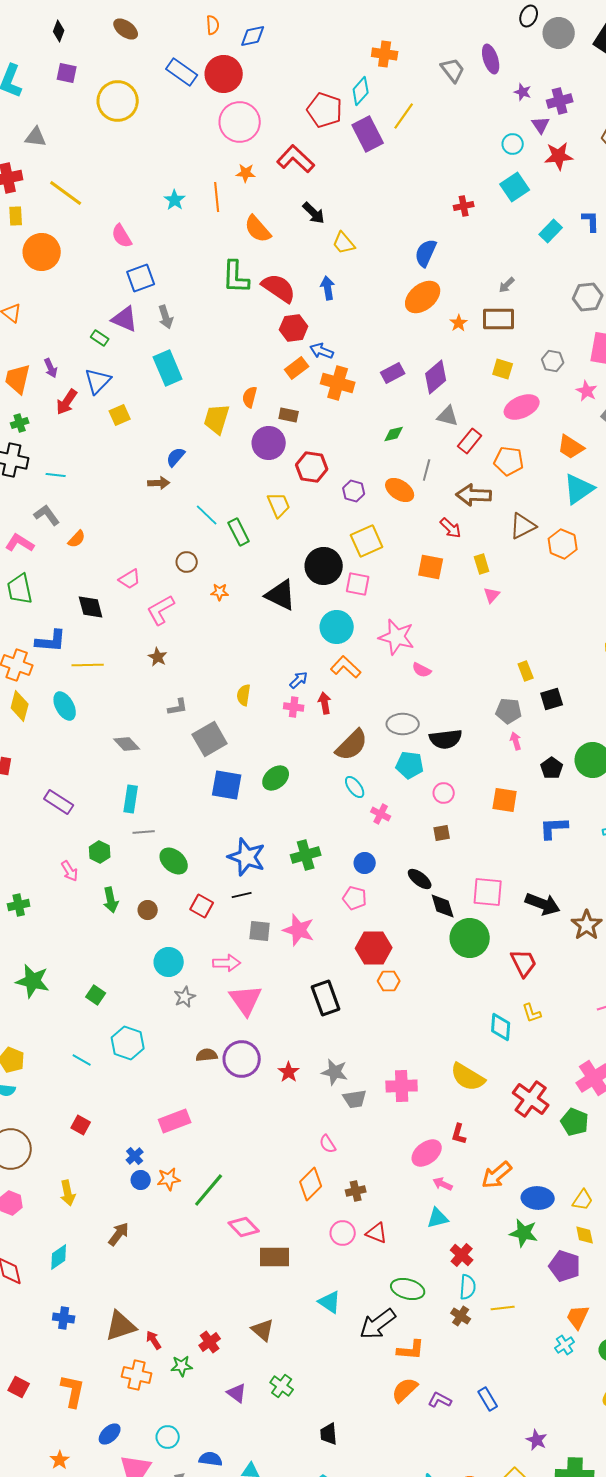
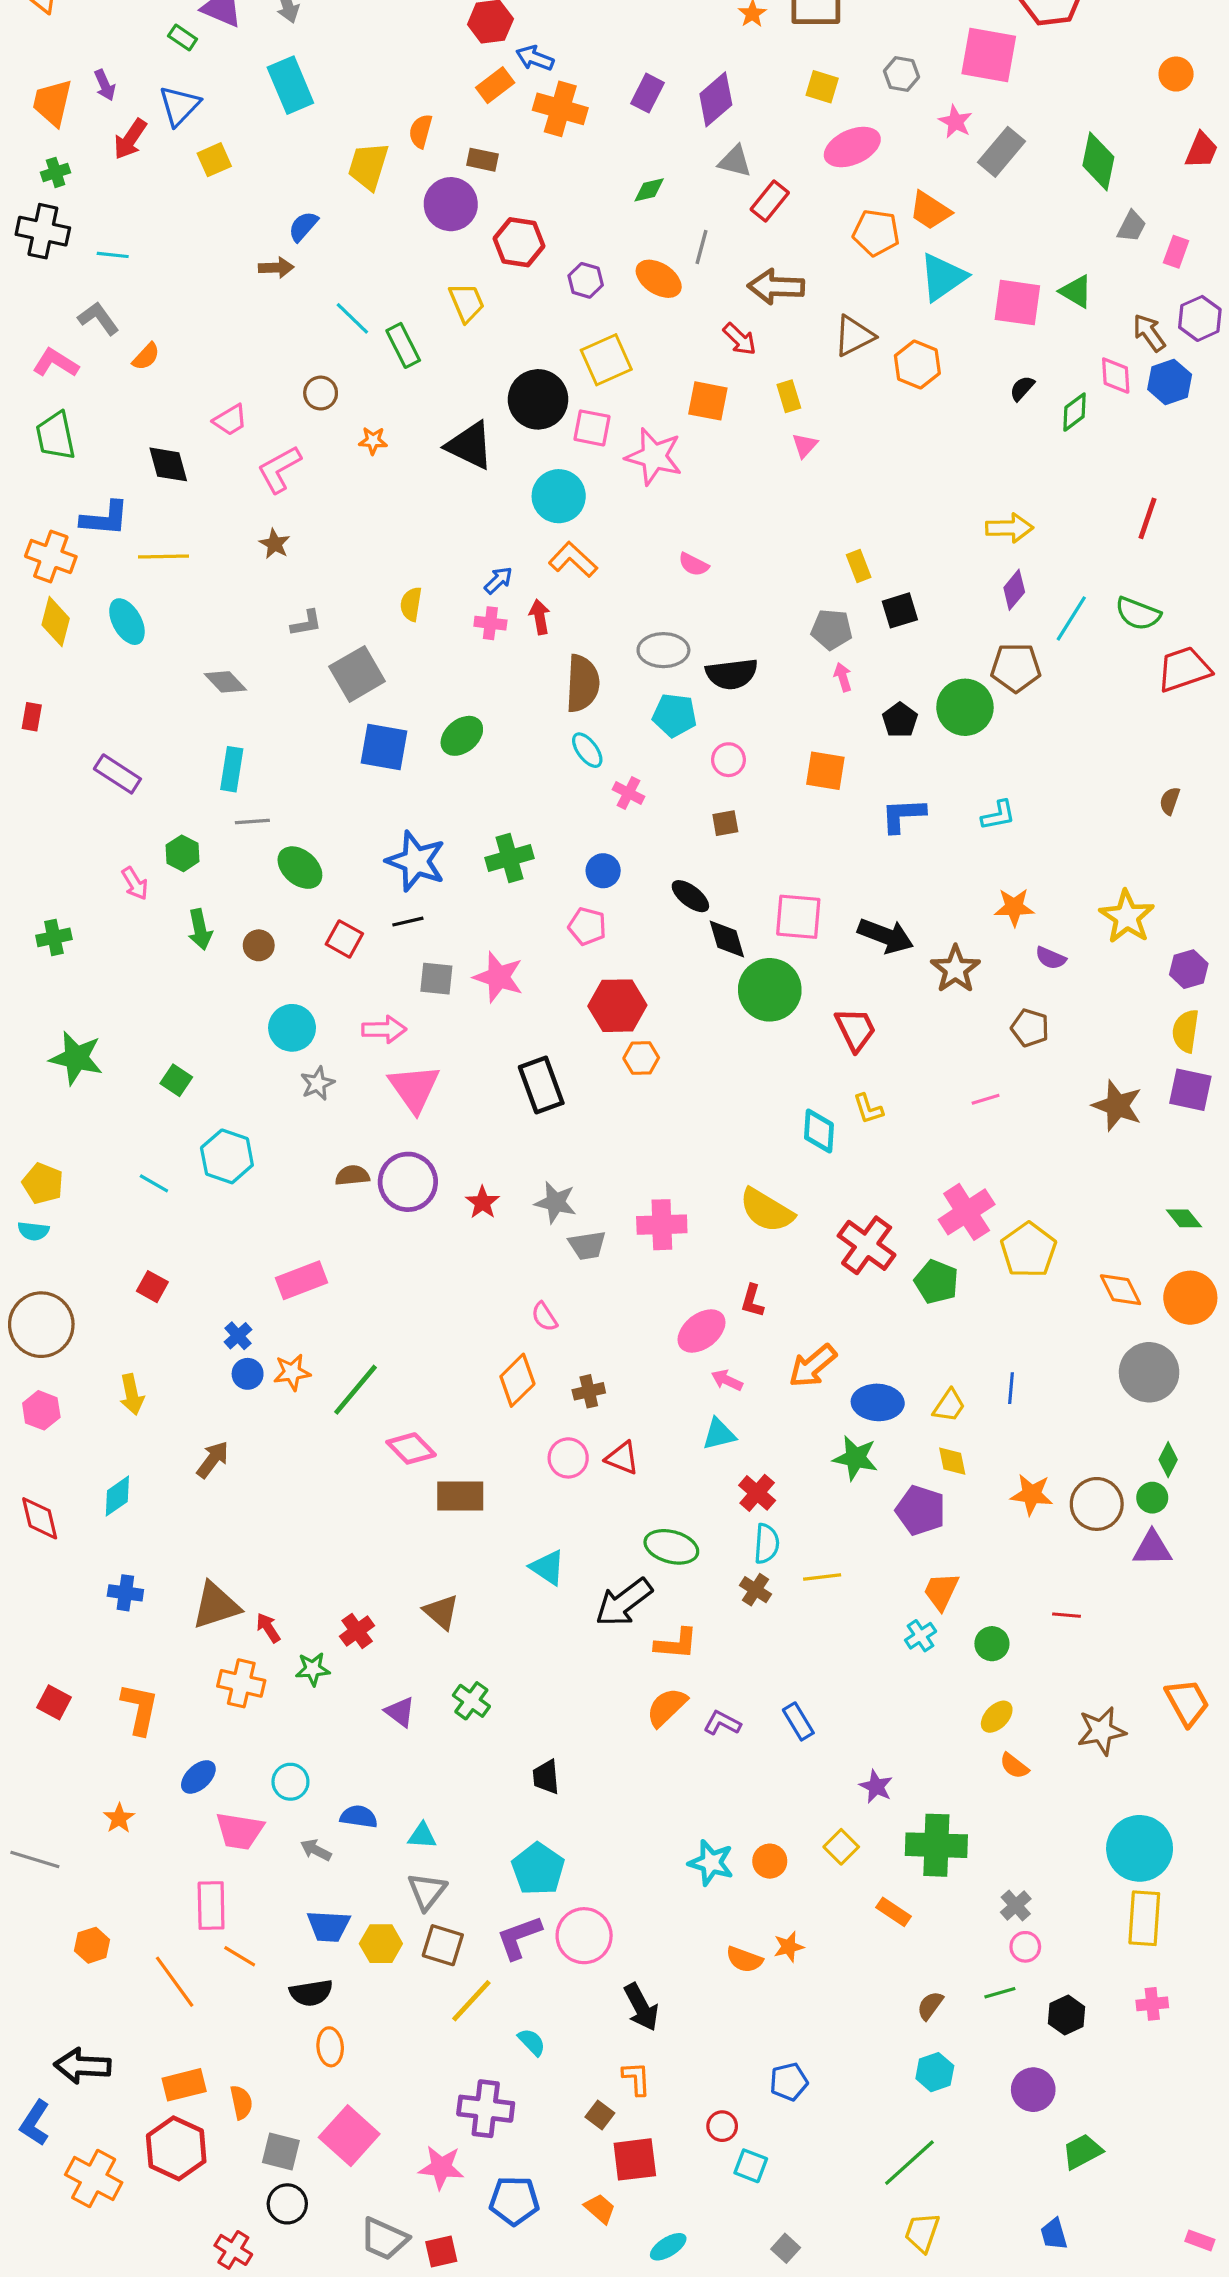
purple rectangle: (393, 373) -> (648, 93), turned -35
orange pentagon: (509, 461) -> (876, 233), moved
pink star: (397, 637) -> (654, 457), moved
brown semicircle: (352, 745) -> (582, 683), turned -42

